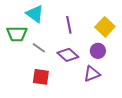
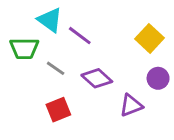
purple line: (69, 25) -> (80, 36), moved, turned -42
purple circle: (98, 51) -> (158, 78), moved
red square: (41, 77) -> (58, 110), turned -30

